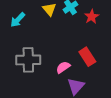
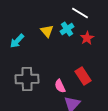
pink semicircle: (63, 67) -> (60, 86), turned -80

